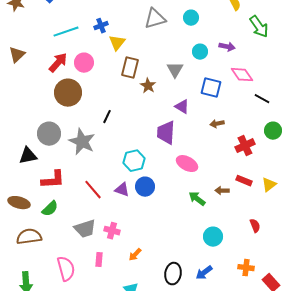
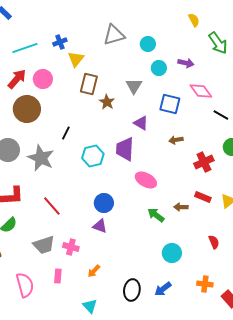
cyan circle: (191, 18) -> (148, 44), moved
cyan hexagon: (134, 161) -> (93, 156), moved
purple triangle: (122, 190) -> (100, 226), moved

